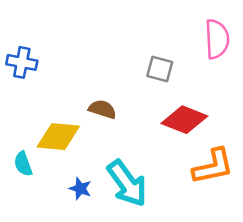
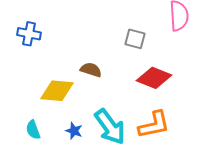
cyan semicircle: (23, 164) -> (33, 130), moved
orange L-shape: (213, 166) -> (154, 125), moved

